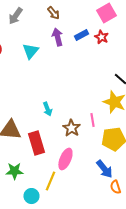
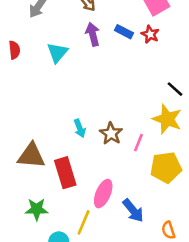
blue rectangle: (81, 35) -> (124, 32), turned 56
pink line: (92, 120) -> (138, 143), turned 32
brown star: (71, 128) -> (111, 133), moved
blue arrow: (104, 169) -> (133, 211), moved

